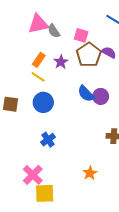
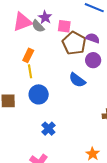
purple star: (61, 62) -> (45, 17), moved
yellow line: (38, 77) -> (30, 71), turned 56
purple circle: (101, 96) -> (93, 60), moved

